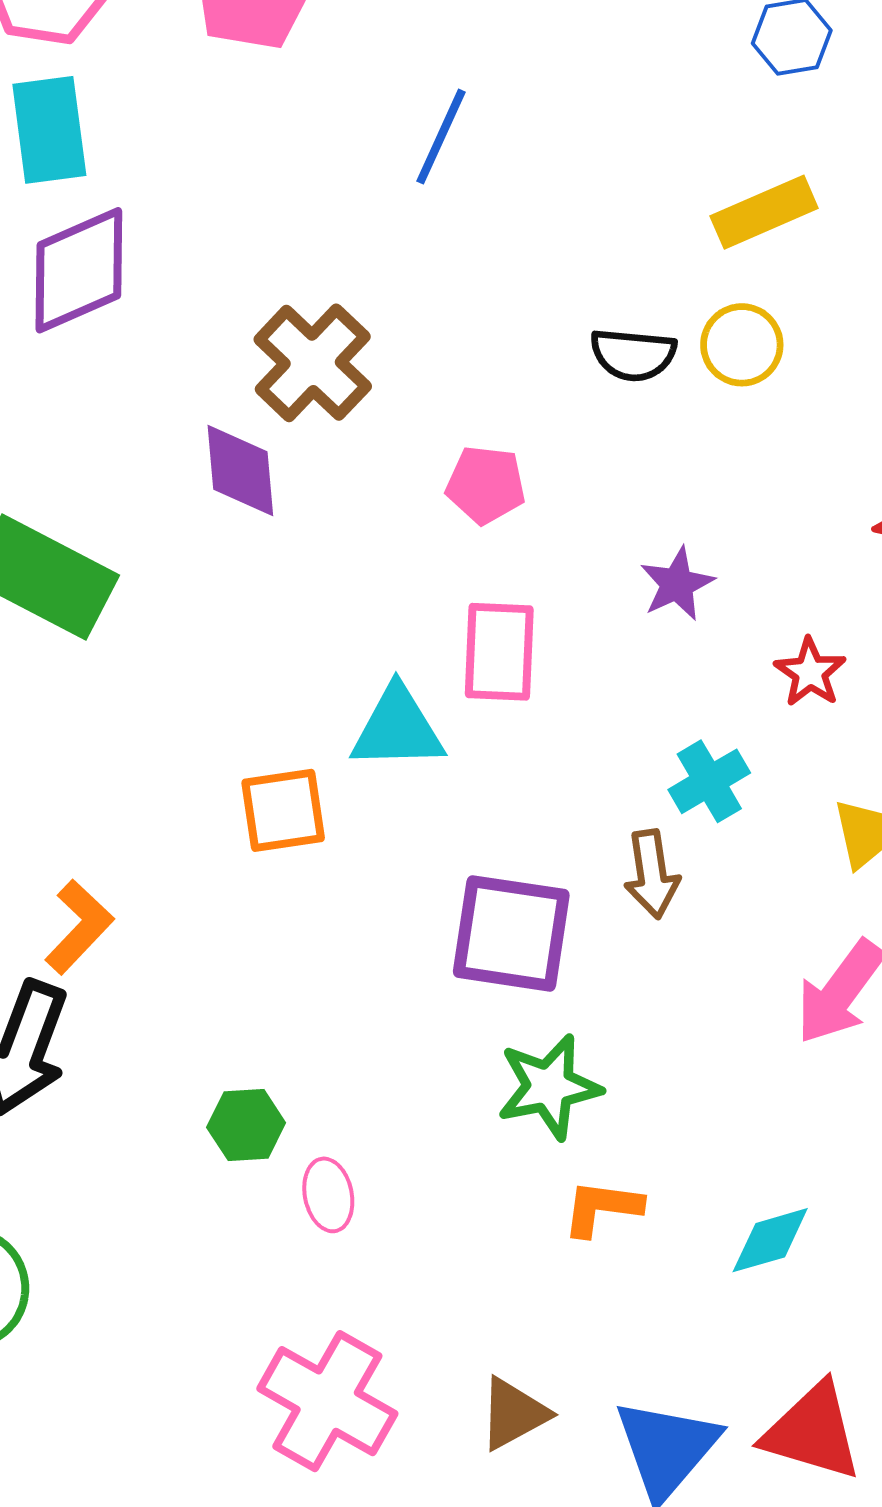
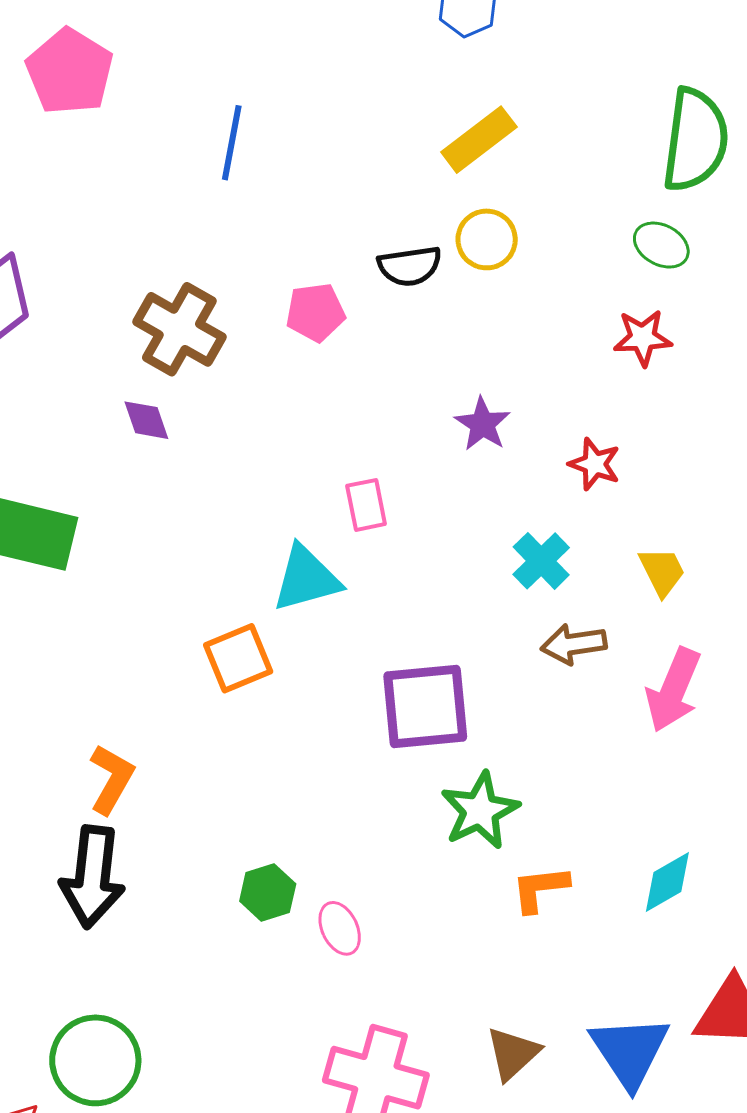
purple diamond: (240, 471) -> (146, 420), size x0.7
pink pentagon: (486, 485) -> (315, 312), moved
pink rectangle: (499, 652) -> (366, 505), size x0.7
brown arrow: (652, 874) -> (574, 644), moved, turned 104

